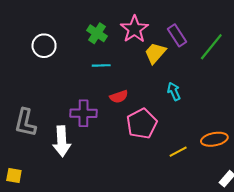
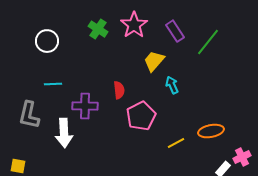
yellow trapezoid: (155, 53) -> (154, 61), moved
cyan line: (101, 65) -> (53, 84), moved
red semicircle: (119, 97) -> (119, 90), turned -78

